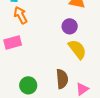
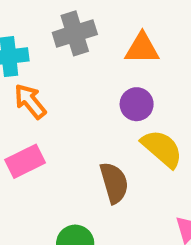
brown semicircle: (62, 79) -> (114, 183), moved

